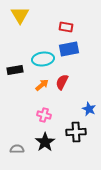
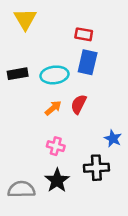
blue rectangle: (69, 49) -> (88, 62), turned -66
black rectangle: (15, 70) -> (18, 74), moved
gray semicircle: (17, 149) -> (21, 189), size x1.5

